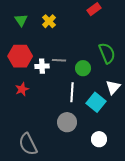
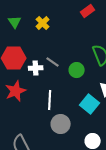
gray line: (59, 60) -> (53, 62), turned 32
red star: (22, 89) -> (16, 91), size x1.5
white line: (72, 92) -> (50, 100), moved

